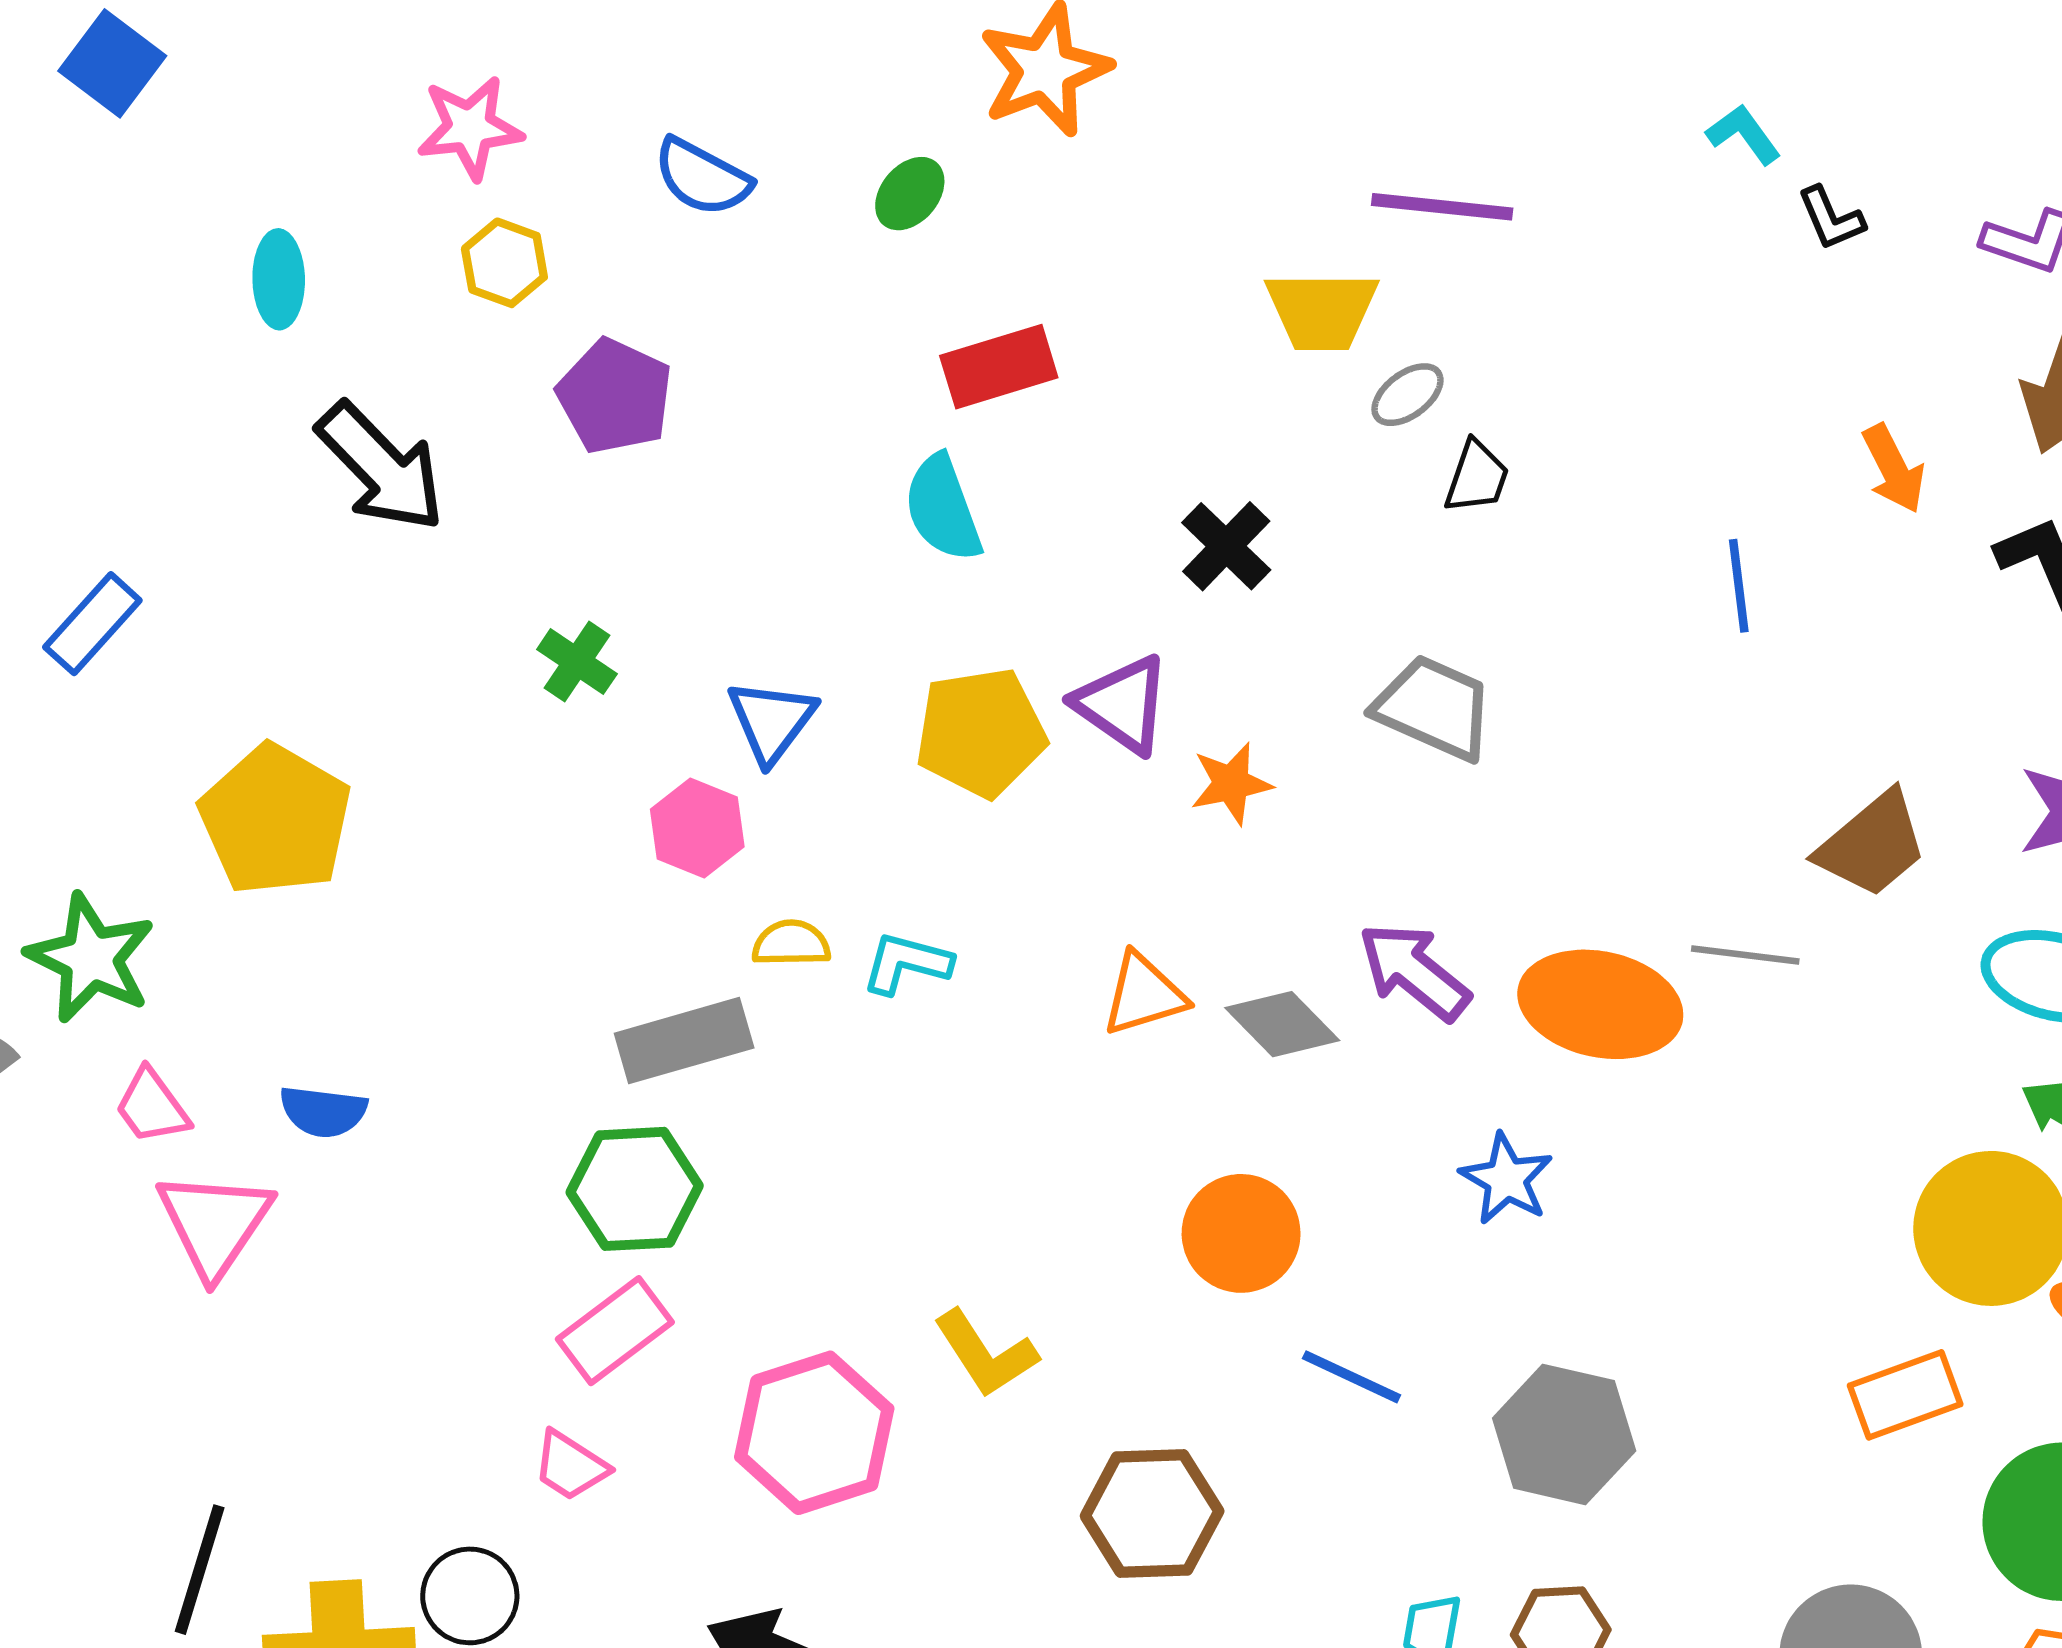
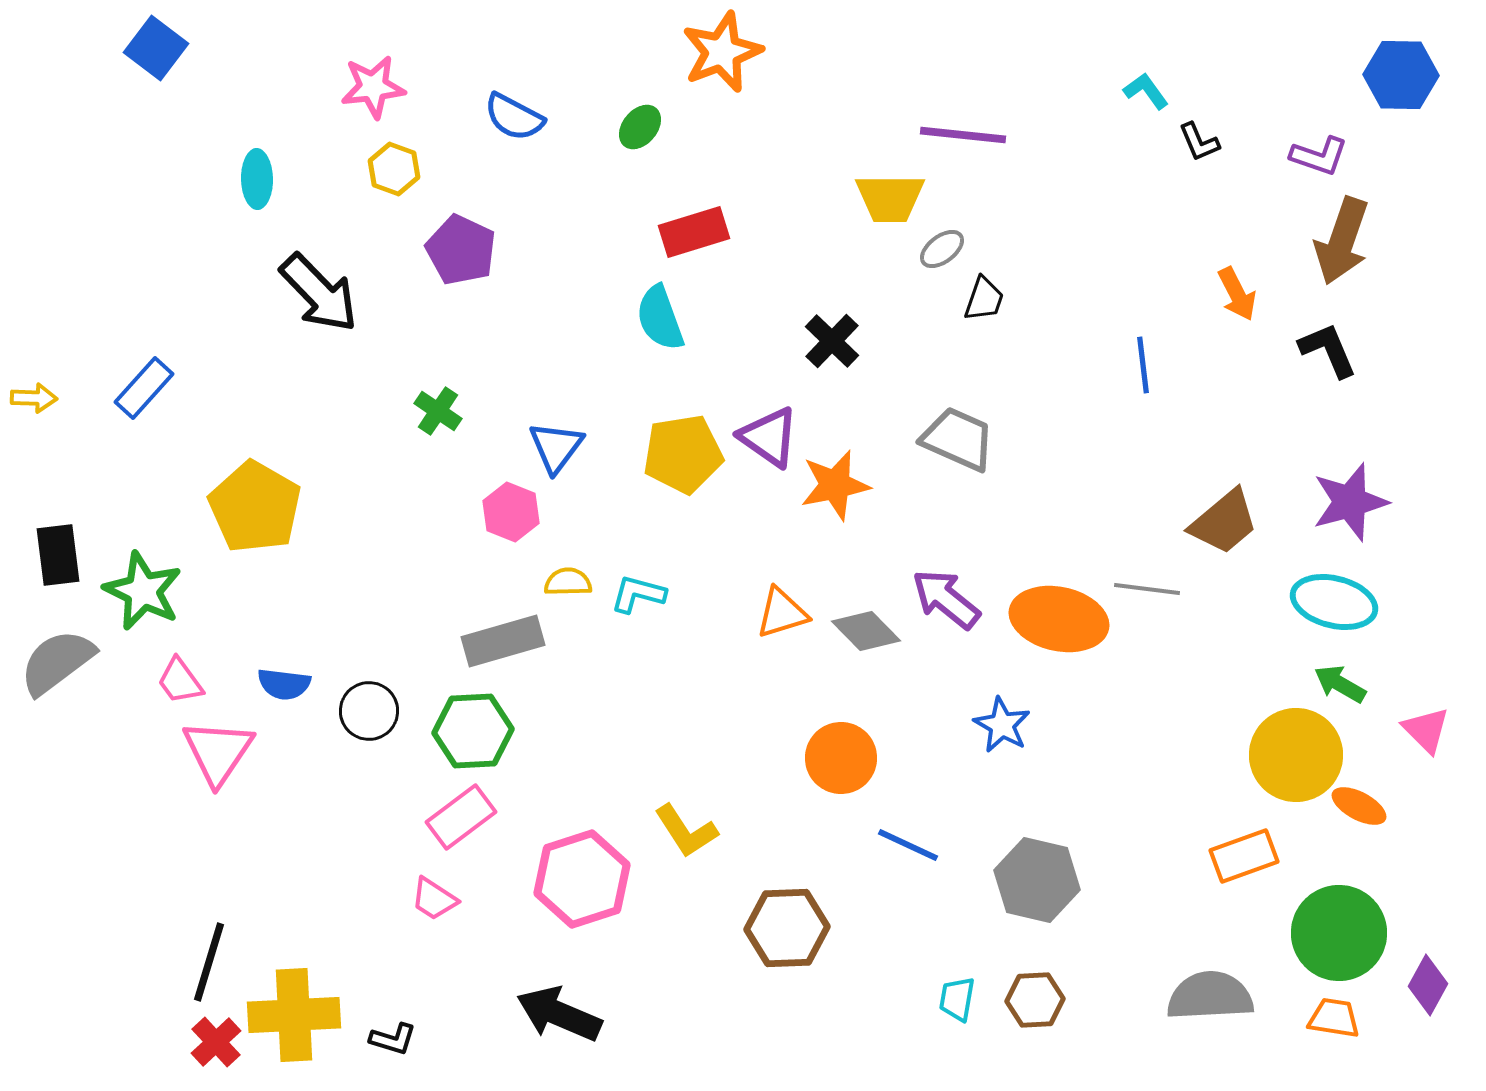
orange star: (1231, 784) -> (835, 485), size x1.4
black circle: (470, 1596) -> (369, 711), moved

